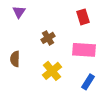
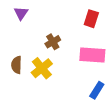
red rectangle: (83, 17) -> (91, 19), turned 35
yellow cross: (52, 71) -> (42, 68), moved

